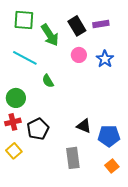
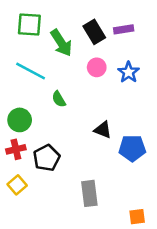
black triangle: (84, 126) -> (103, 130), moved
blue pentagon: (109, 136) -> (132, 148), moved
orange square: (112, 166) -> (137, 217), moved, turned 32

